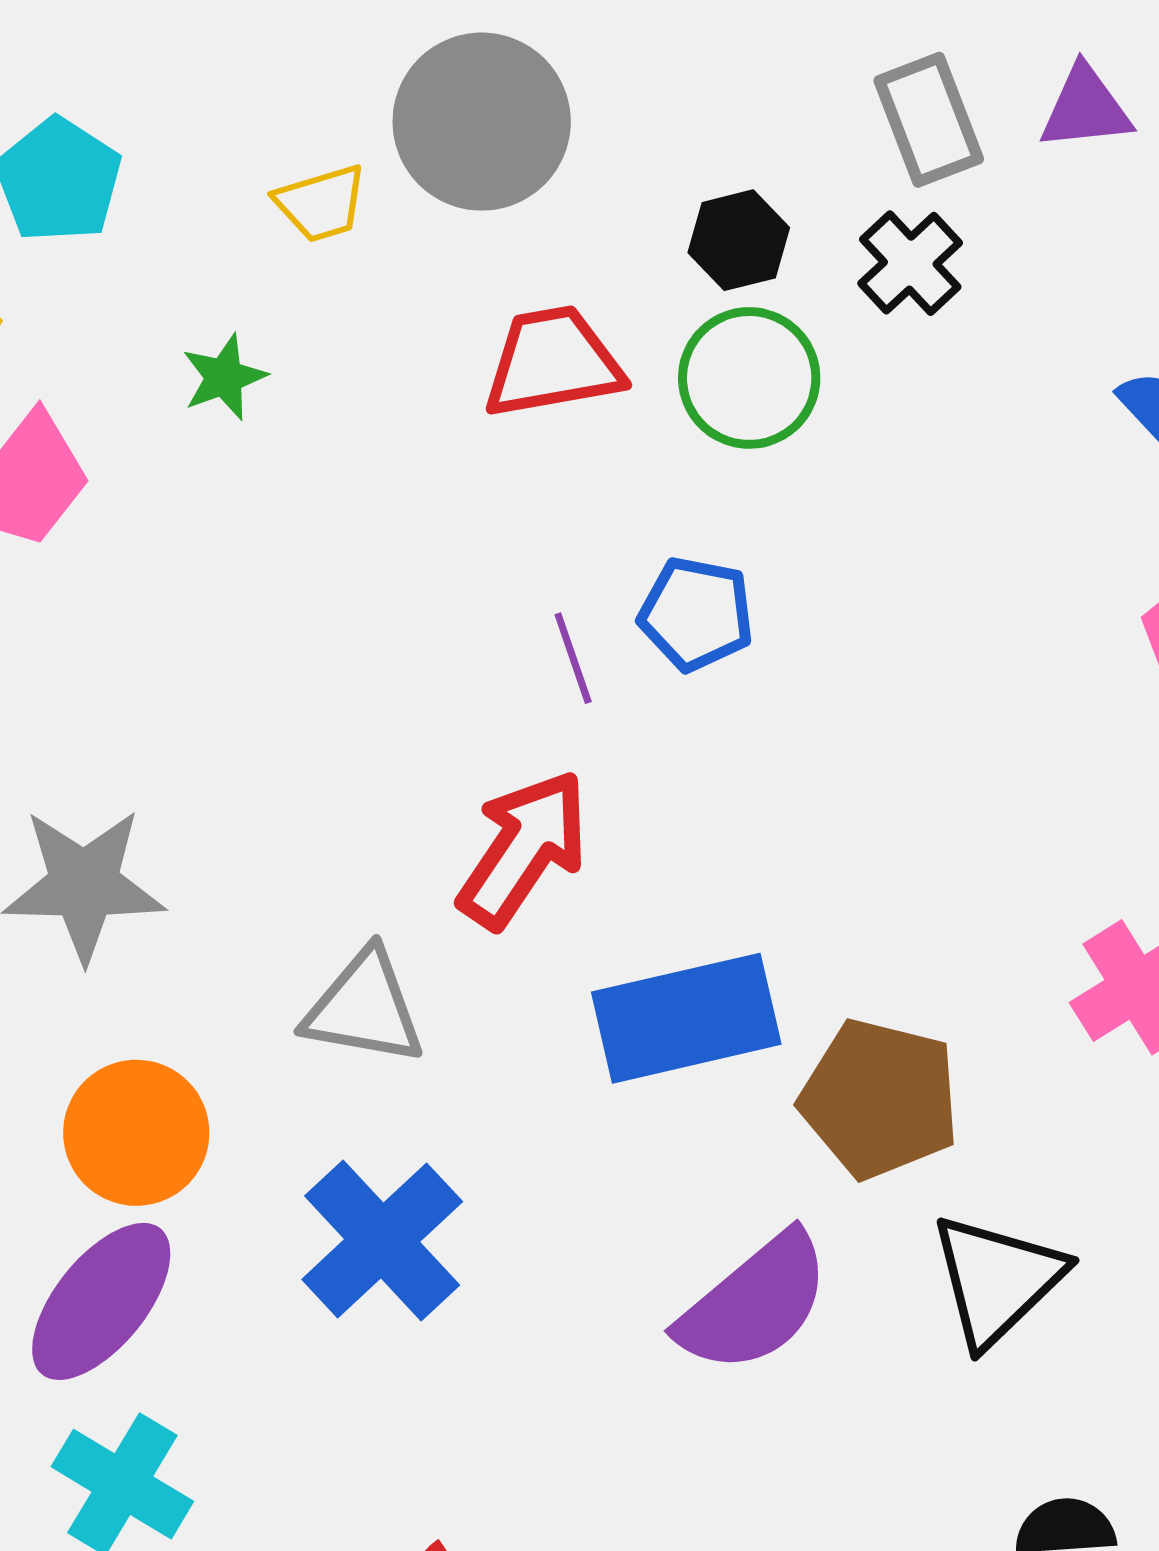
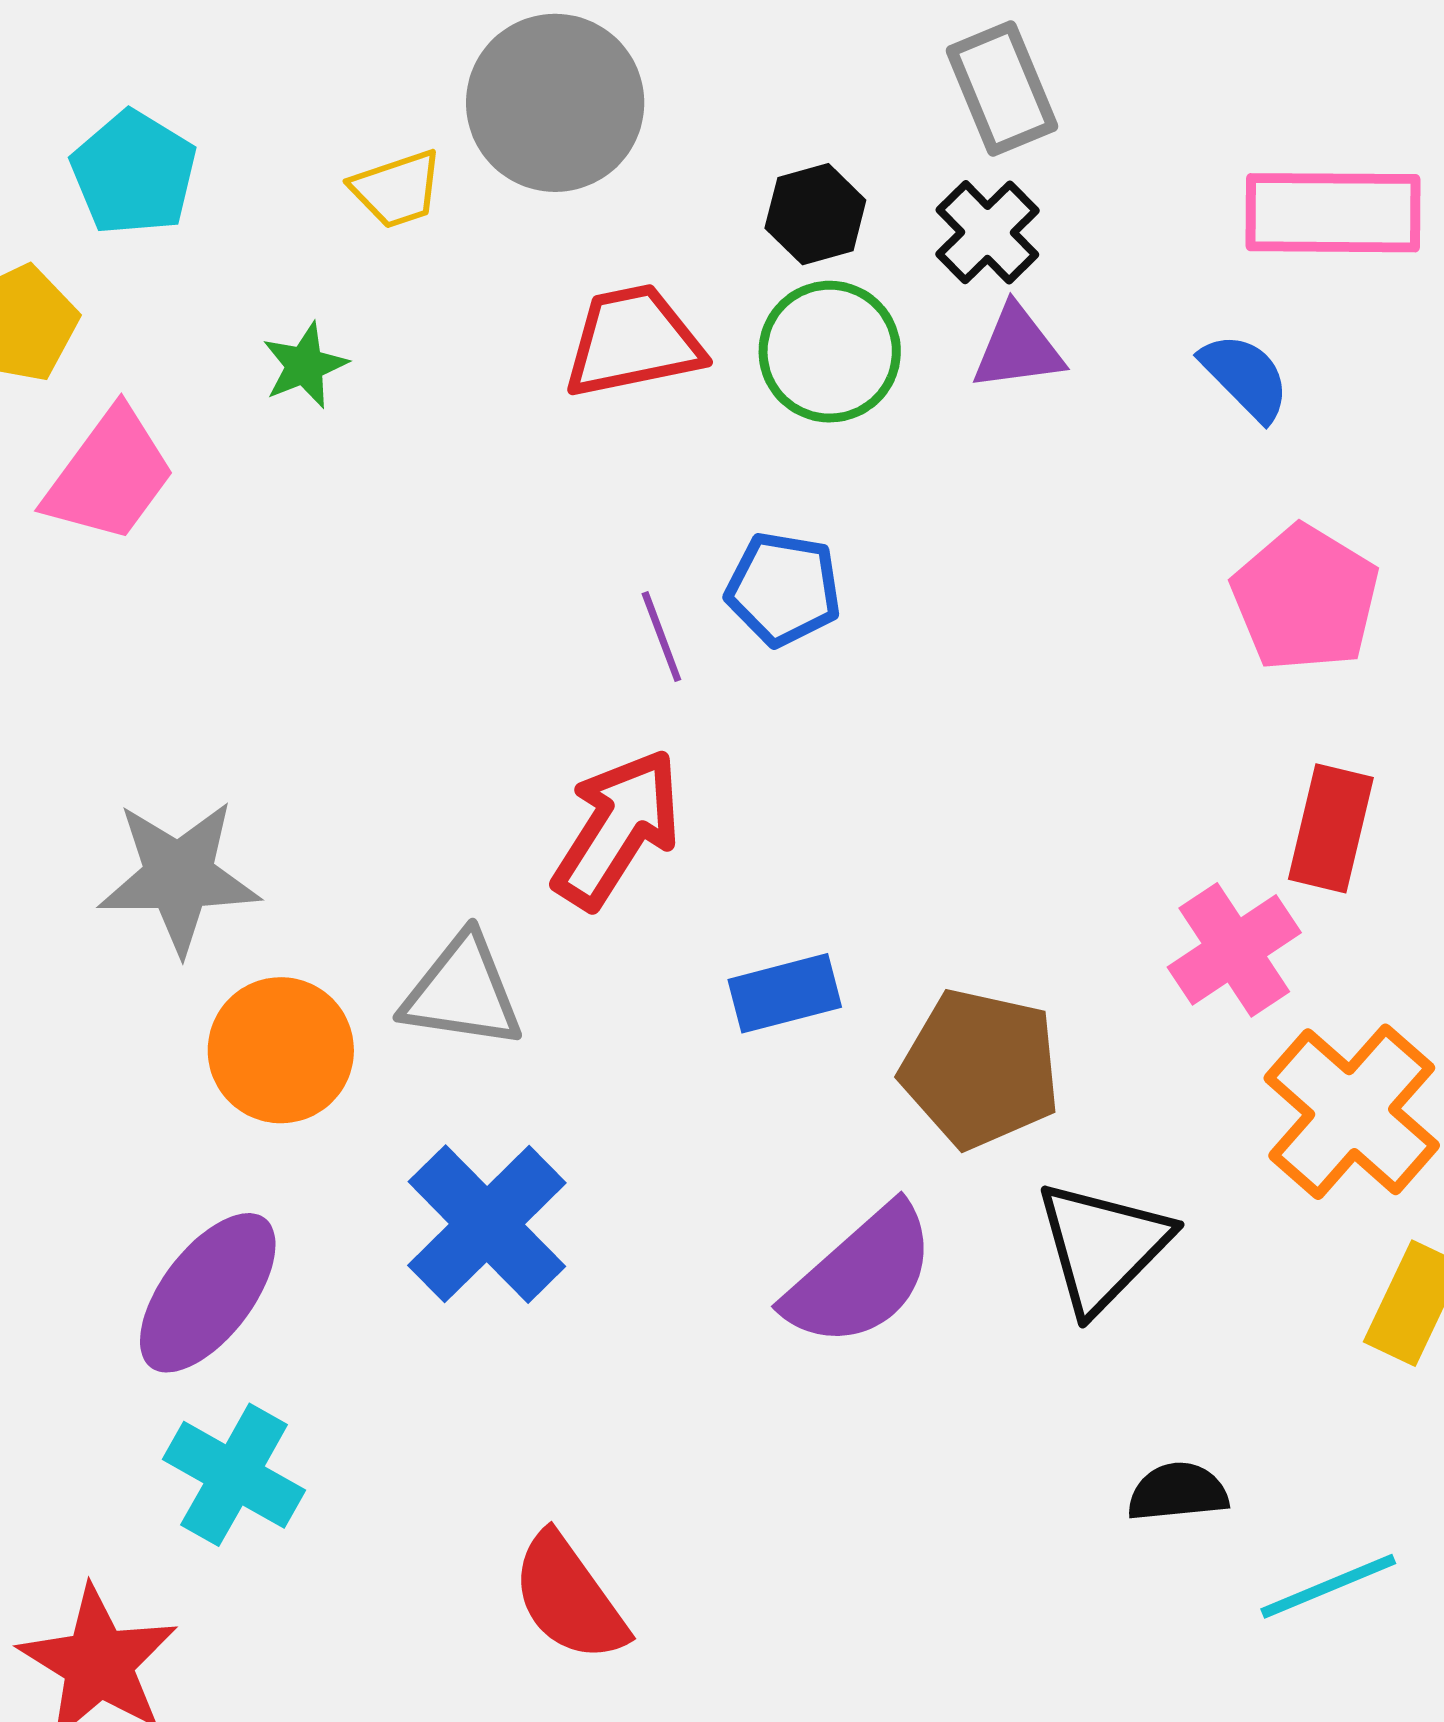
purple triangle: (1086, 108) -> (1018, 348), moved
blue rectangle: (686, 1018) -> (785, 993), size x0.6
orange circle: (136, 1133) -> (281, 1050), moved

